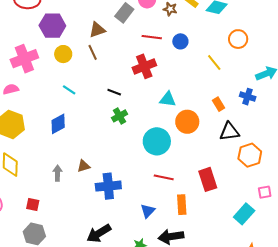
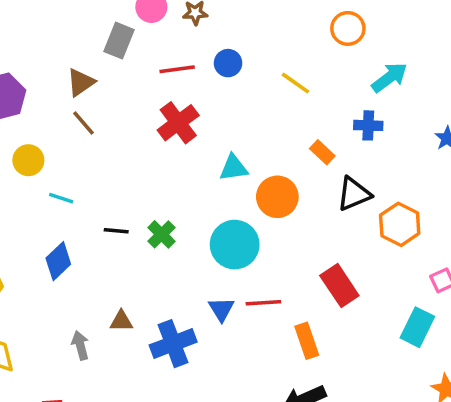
orange circle: (238, 39) -> (348, 28), moved
yellow circle: (63, 54) -> (28, 160), moved
black line: (114, 92) -> (116, 231), moved
green cross: (119, 116) -> (162, 234), moved
brown triangle: (83, 166) -> (121, 321), turned 32
blue triangle: (148, 211) -> (221, 309), moved

